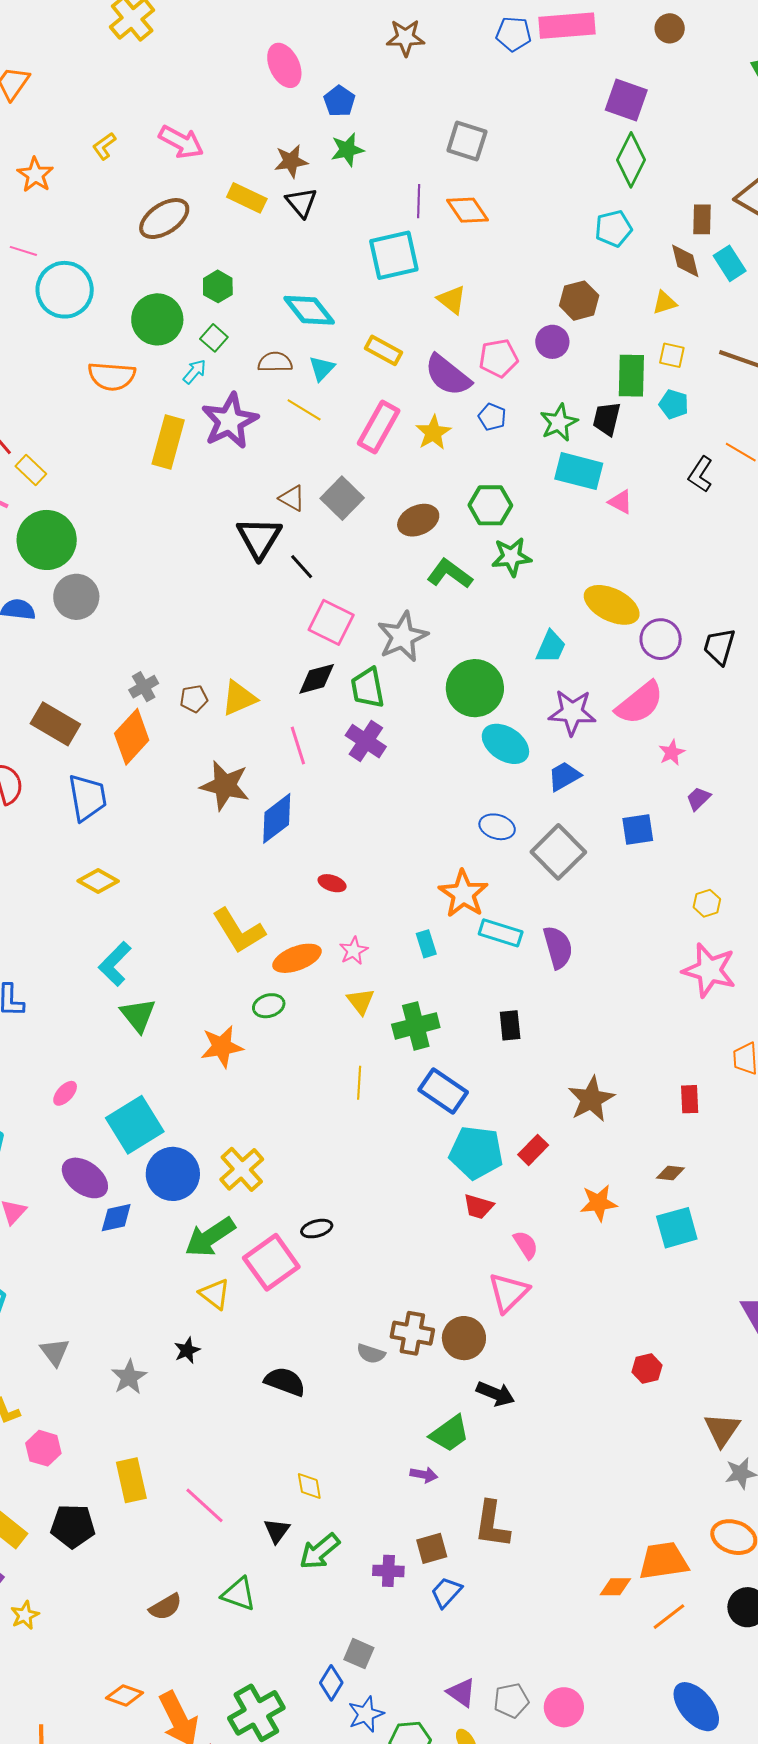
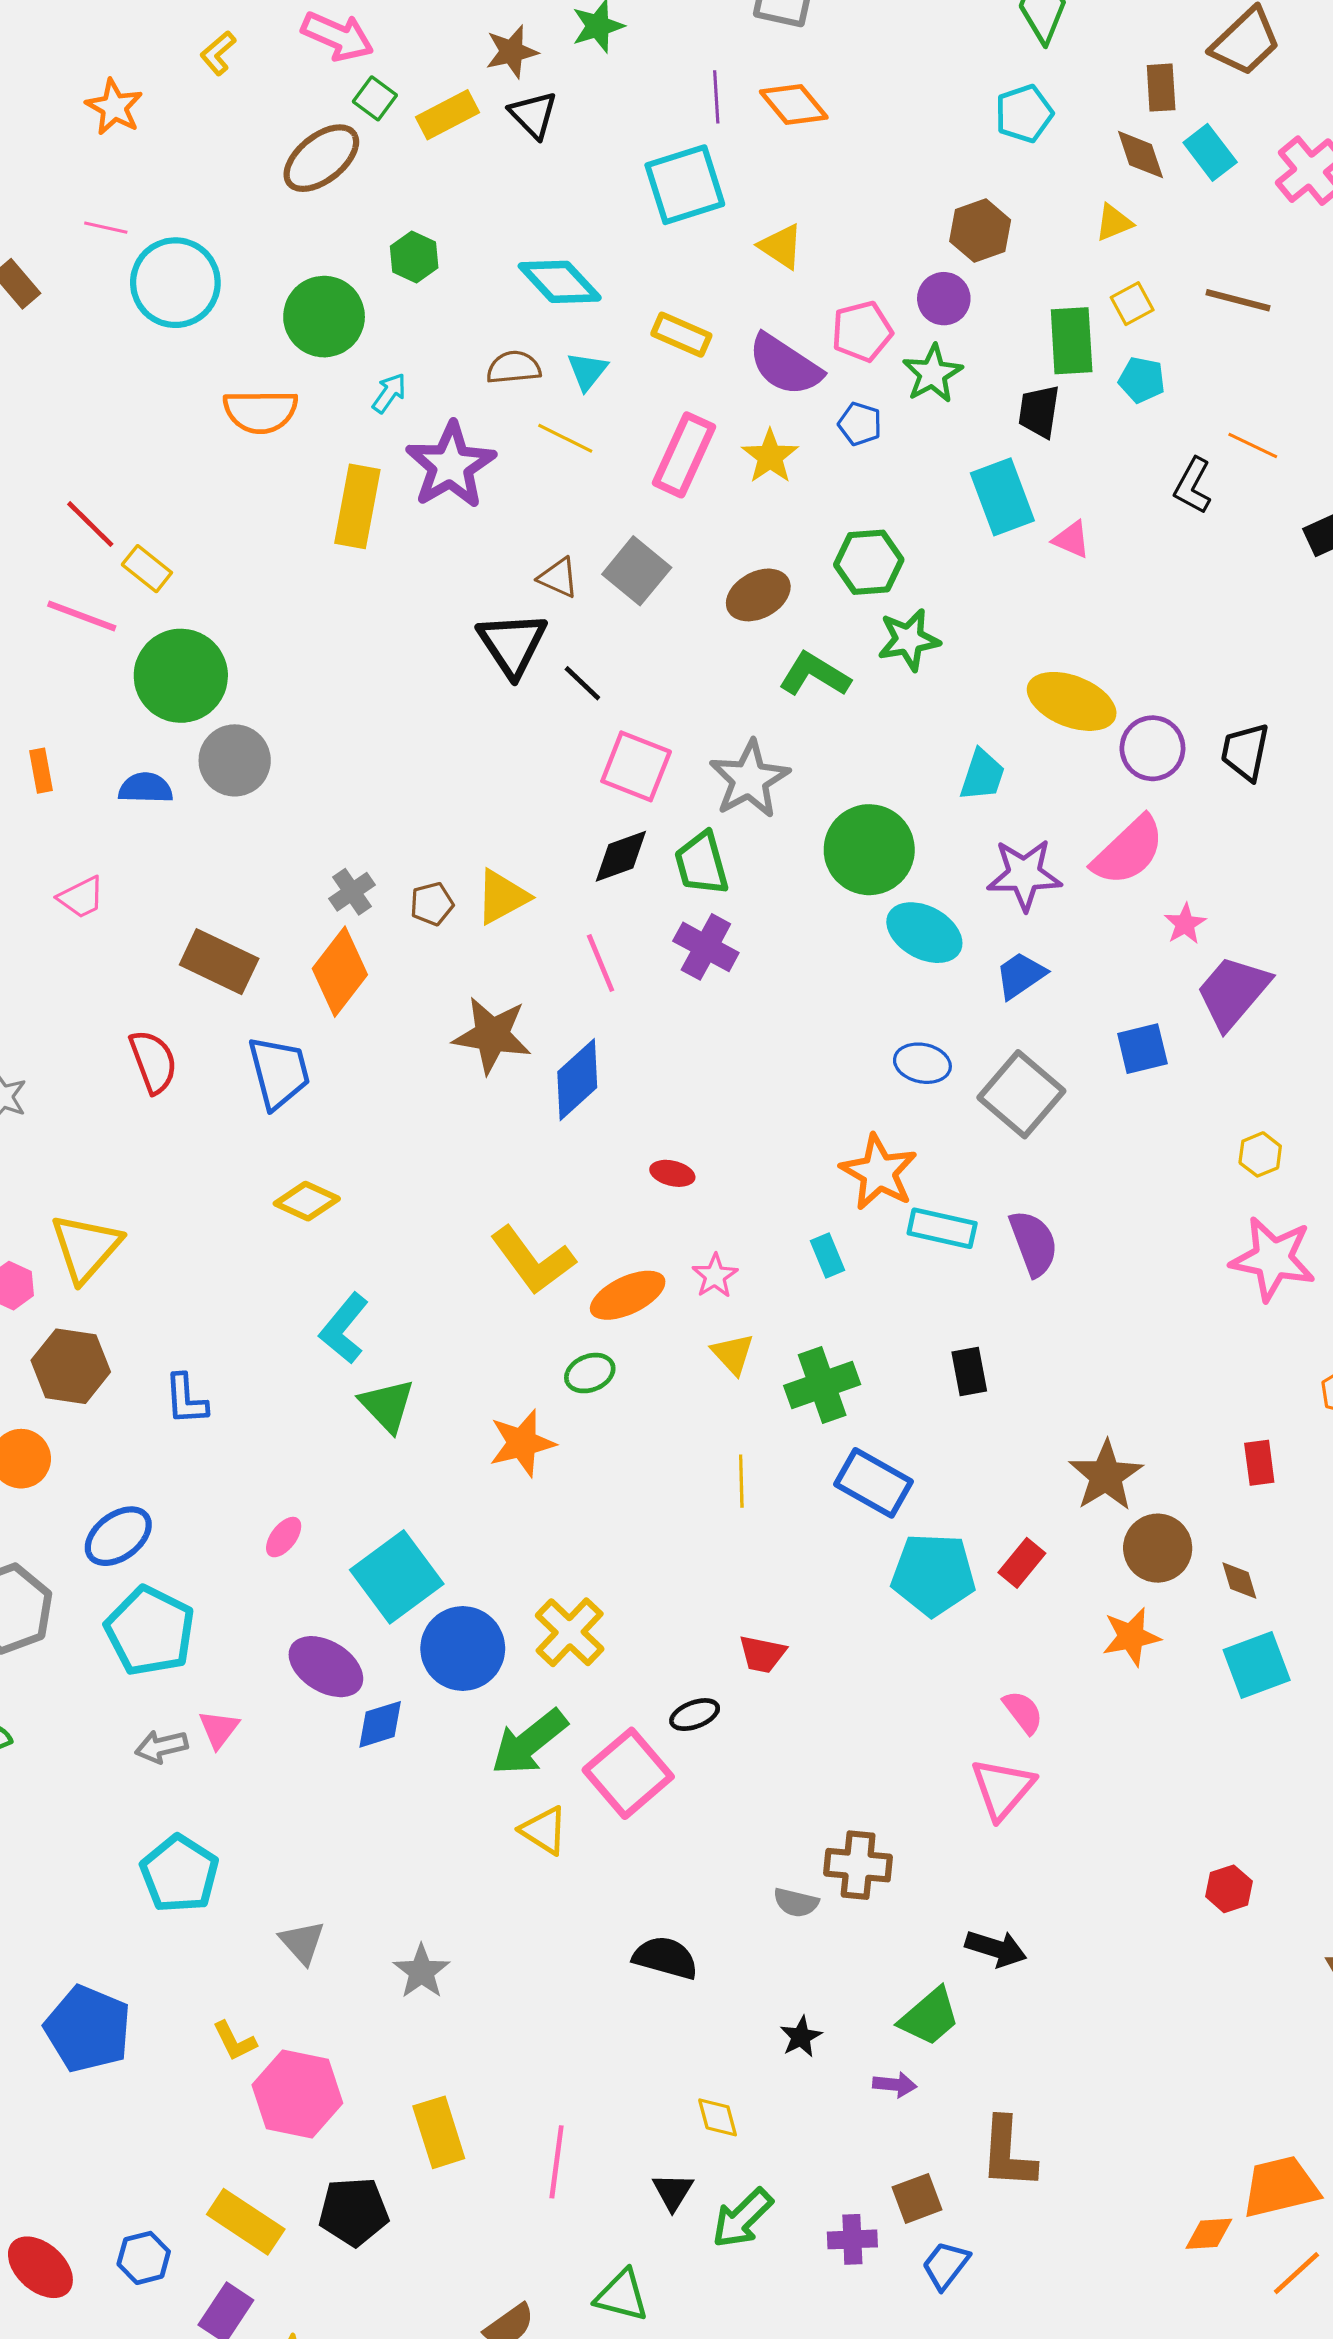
yellow rectangle: (247, 198) -> (448, 115), turned -48
green square: (214, 338) -> (375, 98), moved
yellow square: (672, 355) -> (1132, 304), turned -36
green star: (559, 423) -> (933, 374), moved
cyan rectangle: (579, 471) -> (1002, 497), turned 60
purple trapezoid: (698, 799) -> (1233, 992), size x2.0
brown diamond: (670, 1173) -> (1239, 1580), turned 72
red trapezoid: (478, 1207) -> (762, 1654), moved
brown circle: (464, 1338) -> (1158, 1548), moved
black star: (187, 1350) -> (801, 2037), moved
pink hexagon: (43, 1448) -> (297, 2094), size x1.6
pink line: (205, 1505) -> (557, 2162), turned 60

